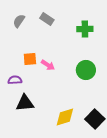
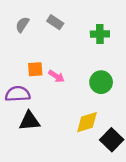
purple semicircle: (15, 80) -> (18, 94), size x1.5
yellow diamond: (65, 117) -> (87, 122), moved

